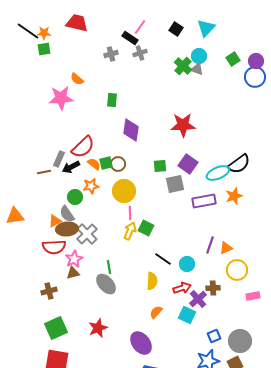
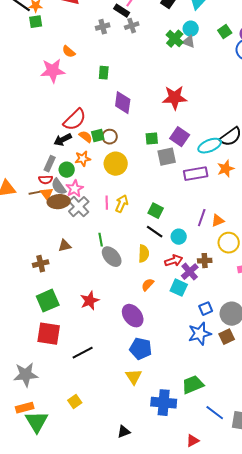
gray rectangle: (59, 159) -> (50, 164), moved
brown line: (44, 172) -> (36, 193), moved
pink line: (130, 213) -> (107, 203), moved
orange triangle: (55, 221) -> (47, 194), turned -40
green square: (146, 228) -> (156, 211), moved
red semicircle: (54, 247) -> (46, 180), moved, size x0.6
pink star: (74, 259) -> (75, 189), moved
gray ellipse: (106, 284) -> (112, 257), moved

